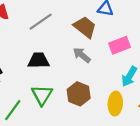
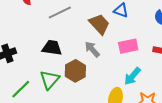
brown hexagon: (79, 94) -> (75, 71), moved

